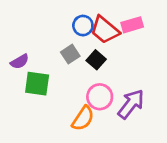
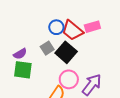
black square: (96, 60) -> (66, 52), size x1.5
purple semicircle: (20, 62) -> (20, 54), moved

